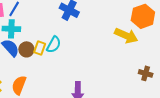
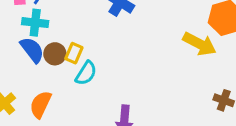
cyan semicircle: (54, 45) -> (86, 73), moved

